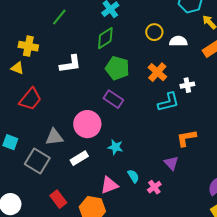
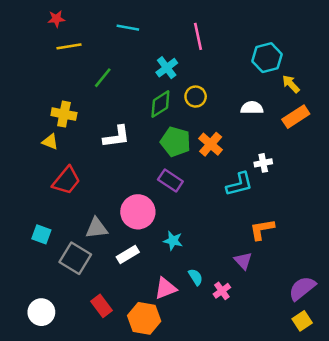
yellow circle: (154, 32) -> (196, 97), moved
orange cross: (157, 72) -> (211, 144), moved

